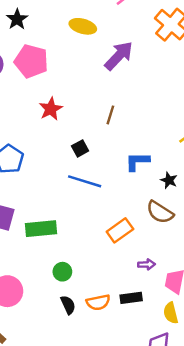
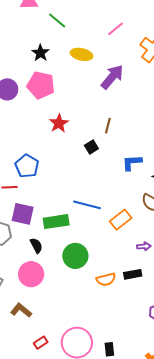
black star: (17, 19) -> (40, 53), moved
black square: (80, 148) -> (91, 147), moved
blue line: (85, 181) -> (87, 205), moved
green circle: (62, 272) -> (75, 256), size x1.6
black semicircle: (68, 305) -> (36, 246), moved

